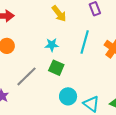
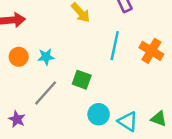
cyan star: (52, 45) -> (46, 57), moved

